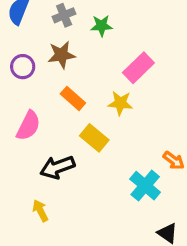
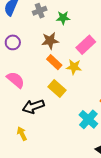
brown star: (62, 55) -> (50, 41), moved
orange rectangle: (73, 98) -> (54, 62), moved
pink semicircle: (28, 126) -> (16, 80), turned -78

